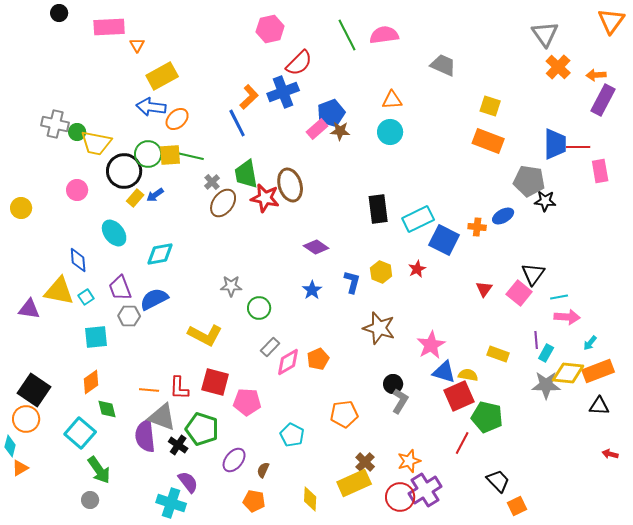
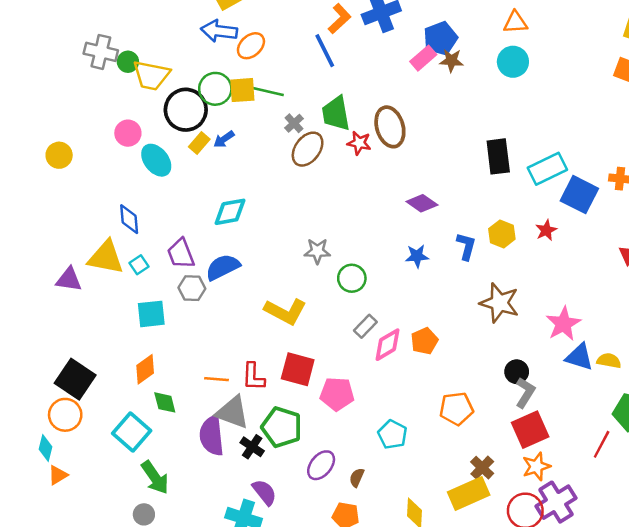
red star: (265, 198) -> (359, 143), size x0.7
cyan ellipse: (114, 233) -> (156, 160), moved
blue star: (312, 290) -> (417, 256), turned 30
red square: (459, 396) -> (530, 430), moved

